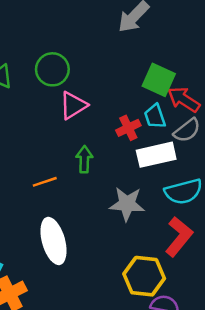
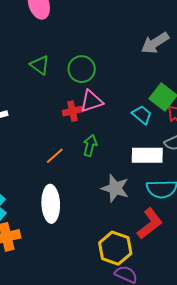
cyan trapezoid: (155, 116) -> (142, 115), moved, turned 135
red cross: (128, 128) -> (72, 111), moved
orange line: (45, 182) -> (55, 156), turned -36

